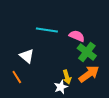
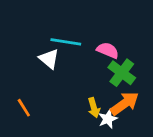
white triangle: (27, 56) -> (49, 59), moved
white star: (61, 87) -> (108, 119), moved

